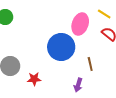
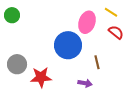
red star: (34, 79) -> (41, 77), size x1.5
purple arrow: (78, 85) -> (85, 83), turned -96

